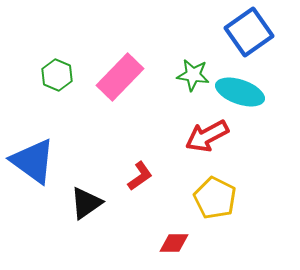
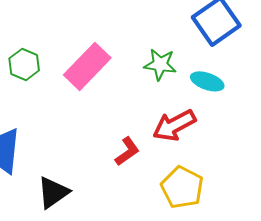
cyan ellipse: (240, 92) -> (207, 81), size x0.7
red L-shape: (140, 176) -> (127, 151), moved

